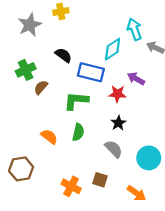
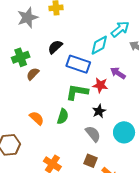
cyan arrow: (134, 29) -> (120, 29), turned 66
black semicircle: (63, 55) -> (55, 47), turned -84
green L-shape: (76, 101) -> (77, 92), moved
cyan circle: (149, 158) -> (124, 132), moved
brown square: (100, 180) -> (91, 161), moved

